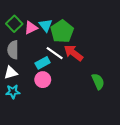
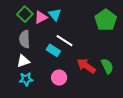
green pentagon: (62, 31) -> (106, 20), moved
red arrow: (73, 53) -> (86, 66), moved
cyan rectangle: (43, 63) -> (53, 50), turned 64
pink circle: (43, 80) -> (59, 78), moved

